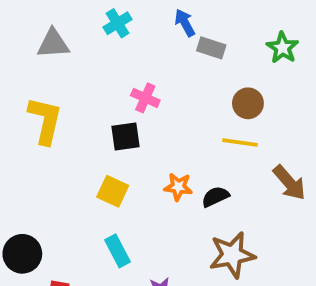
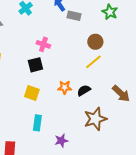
yellow line: (240, 142) -> (93, 62), turned -42
brown arrow: (289, 183) -> (121, 94), moved
cyan rectangle: (117, 251) -> (37, 123), turned 42

